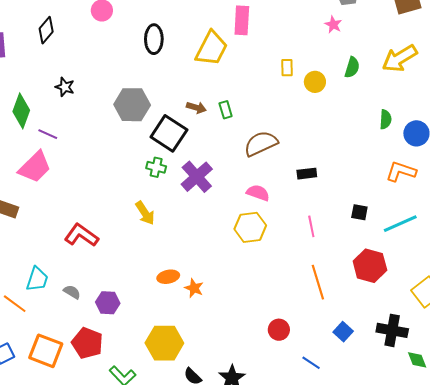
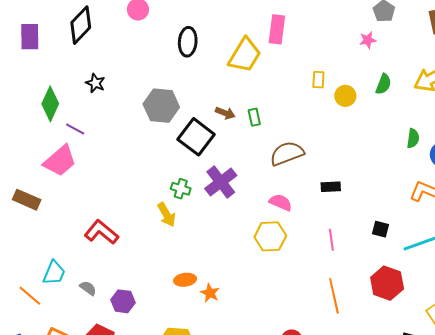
pink star: (333, 25) -> (368, 40), turned 30
black diamond: (46, 30) -> (81, 25), size x1.4
green cross: (156, 167) -> (181, 189), moved

